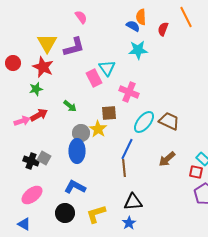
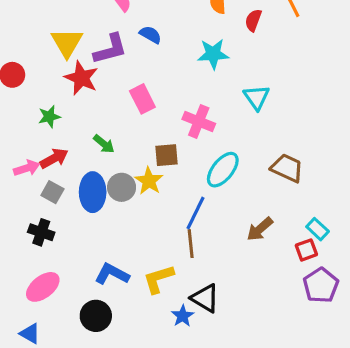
blue semicircle: (133, 26) -> (150, 35), moved
red star: (43, 67) -> (81, 78), moved
cyan triangle: (107, 68) -> (257, 97), moved
brown trapezoid: (169, 121) -> (287, 168), moved
blue ellipse: (77, 151) -> (93, 192), moved
gray square: (44, 158) -> (52, 192), moved
red square: (196, 172) -> (306, 250), turned -32
black triangle: (133, 202) -> (205, 298), turned 36
yellow L-shape: (96, 214) -> (158, 279), moved
blue star: (129, 223) -> (183, 316), moved

